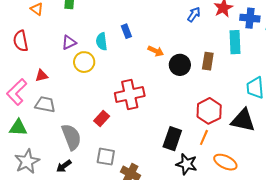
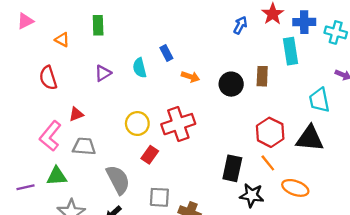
orange arrow: (156, 51) -> (190, 77), moved
yellow circle: (84, 62) -> (137, 124), moved
orange line: (204, 137) -> (268, 163), turned -56

